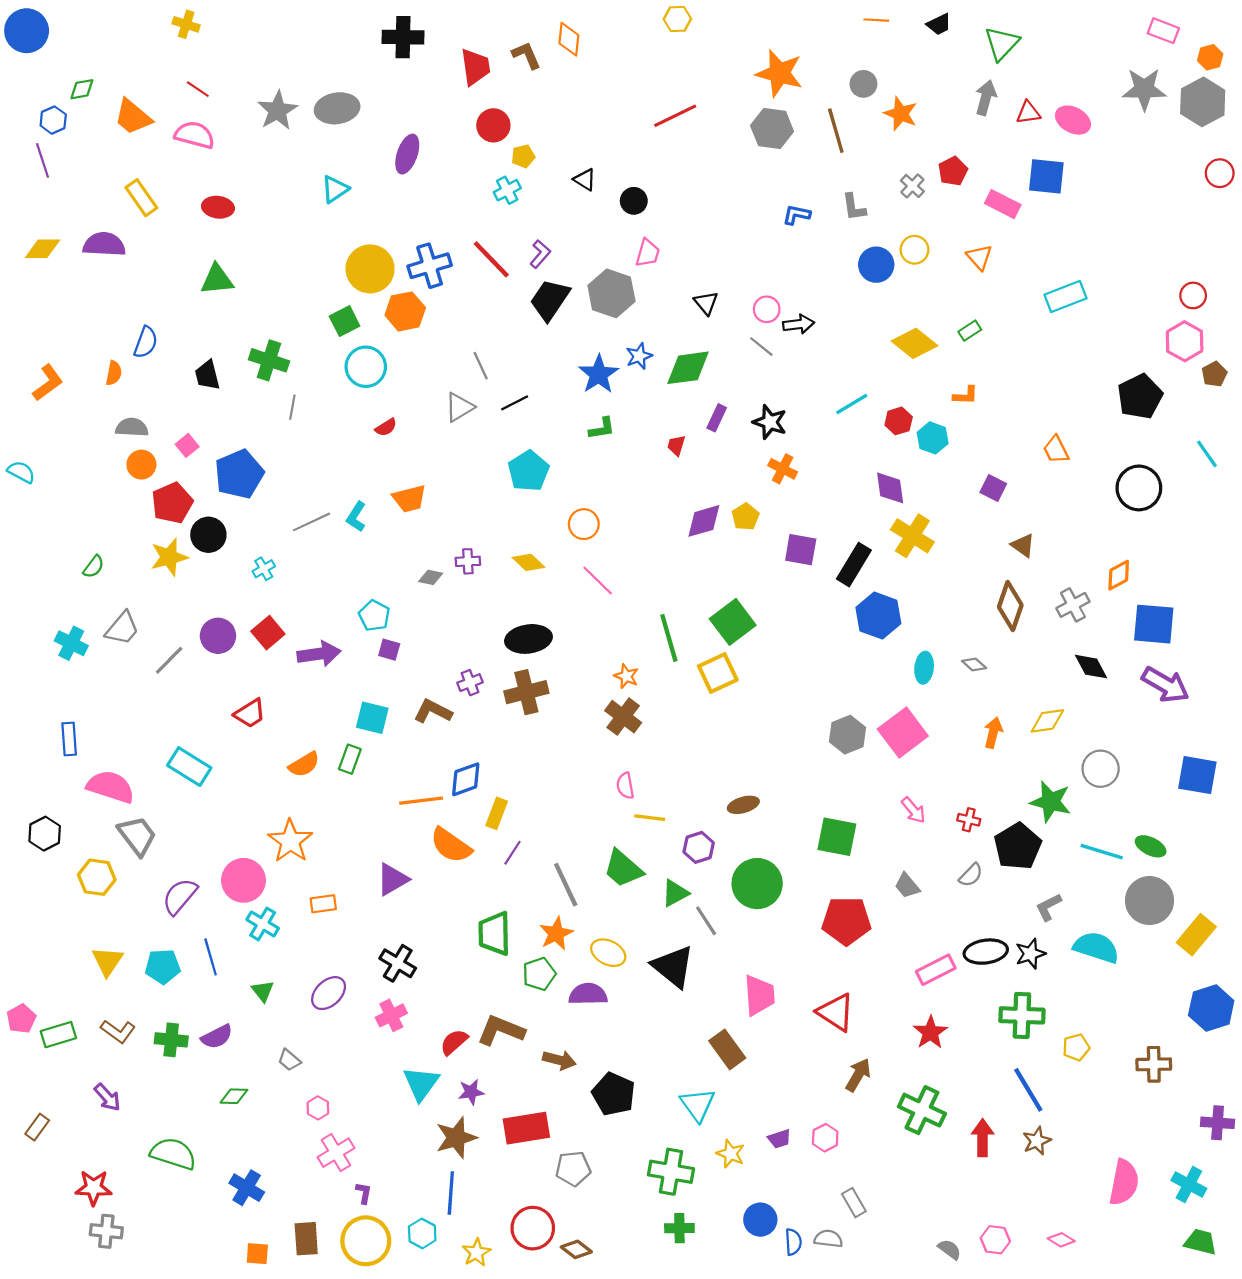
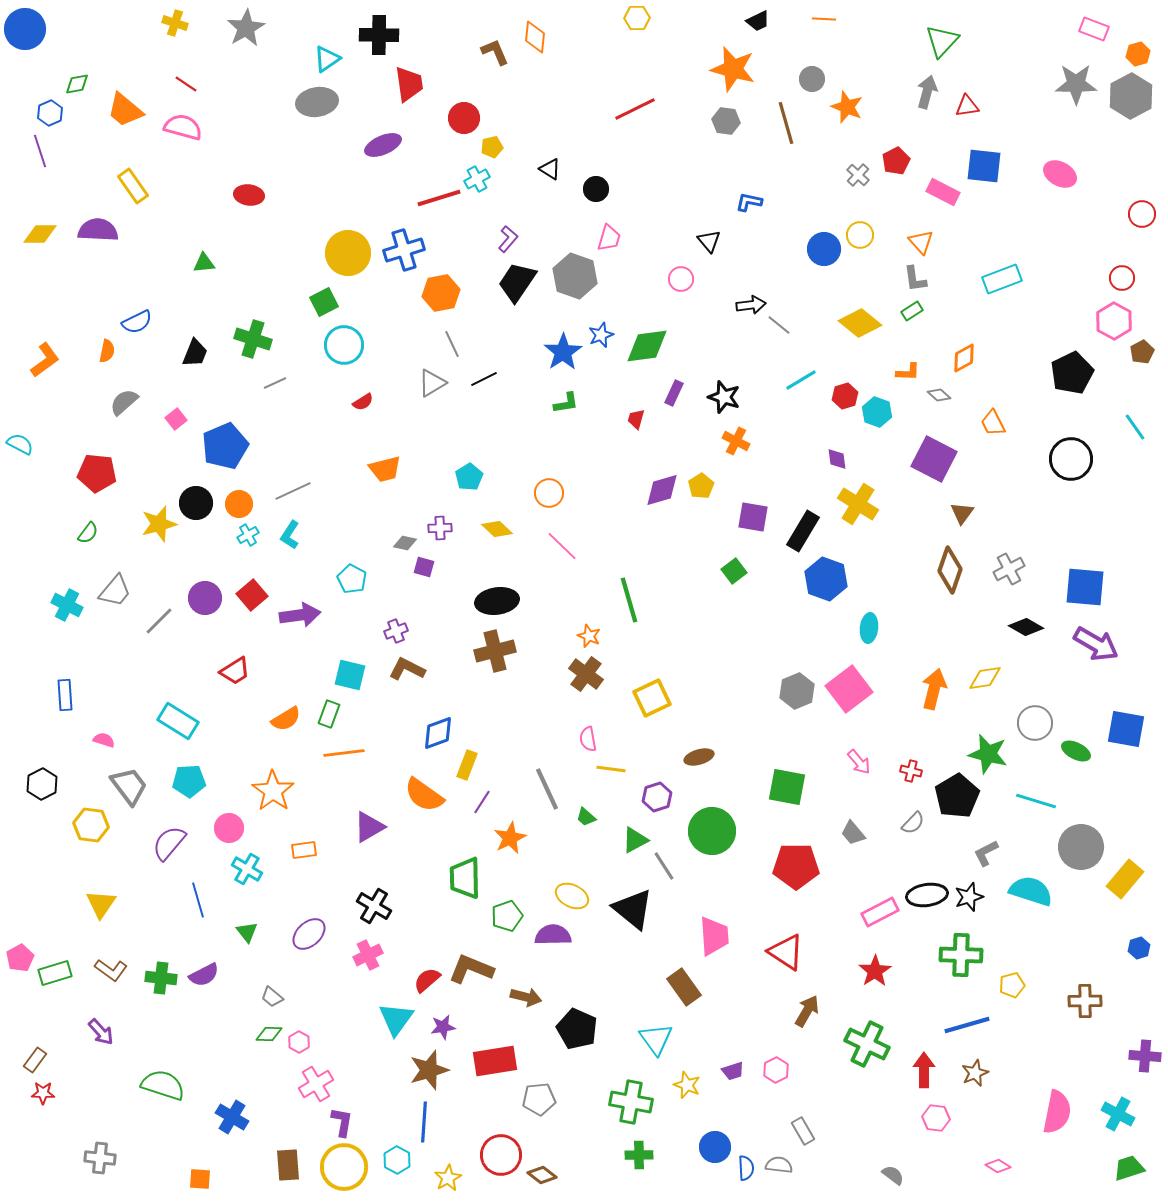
black trapezoid: (939, 24) -> (758, 21), moved
red trapezoid: (475, 67) -> (409, 84), moved
gray star: (278, 110) -> (246, 28), moved
pink ellipse: (1073, 120) -> (1060, 174), moved
gray hexagon: (772, 129) -> (726, 121), size x0.7
purple ellipse: (407, 154) -> (383, 145), turned 48
red circle: (1220, 173) -> (1142, 214), moved
cyan triangle: (335, 189) -> (327, 59), moved
red ellipse: (218, 207) -> (249, 195), moved
gray L-shape: (854, 207) -> (915, 279), moved
red line: (491, 259) -> (439, 198), moved, turned -63
green triangle: (217, 280) -> (204, 263), size x0.7
black triangle: (706, 303) -> (709, 241), moved
pink circle: (767, 309) -> (681, 279), moved
orange hexagon: (405, 311) -> (441, 293), moved
blue semicircle: (146, 342) -> (137, 322), turned 44
gray line: (761, 347) -> (779, 325), moved
black trapezoid: (207, 375) -> (195, 353), turned -144
gray line: (292, 407) -> (275, 383), turned 55
gray semicircle: (132, 427) -> (124, 402), turned -44
orange circle: (141, 465) -> (239, 504), moved
cyan pentagon: (528, 471) -> (469, 477), moved, size x0.7
purple diamond: (890, 488) -> (837, 459), size x0.7
purple square: (993, 488) -> (934, 459), size x1.8
red pentagon: (172, 503) -> (97, 473), moved, turned 30
cyan L-shape: (356, 517) -> (290, 535), moved
brown triangle: (1023, 545) -> (962, 513), turned 30
orange diamond: (1119, 575) -> (964, 358), moved
green square: (733, 622) -> (734, 571), moved, size x0.6
purple square: (389, 650) -> (424, 567), moved
gray diamond: (974, 664) -> (939, 395), moved
black diamond: (1091, 667) -> (1026, 627), turned -32
yellow square: (718, 673) -> (652, 698), moved
purple cross: (470, 683) -> (396, 631), moved
orange arrow: (993, 733) -> (934, 689), size x1.4
pink semicircle: (111, 787) -> (104, 740), size x0.5
orange line: (421, 801) -> (344, 753), moved
green ellipse: (1151, 846) -> (1076, 751), moved
green trapezoid: (623, 869) -> (586, 817), size x0.5
pink circle: (243, 880) -> (229, 828), size x0.7
gray line: (566, 885) -> (547, 789), moved
orange star: (556, 934) -> (510, 838), moved
cyan pentagon: (163, 966) -> (189, 781), moved
blue hexagon: (1211, 1008) -> (1139, 948), size x0.5
blue line: (1028, 1090) -> (967, 1025), turned -75
green diamond: (234, 1096) -> (269, 1034), moved
red star: (94, 1188) -> (43, 1093), moved, size x0.7
purple L-shape: (364, 1193) -> (342, 1122), size x1.4
pink hexagon: (995, 1240) -> (936, 1118), moved
green trapezoid: (1201, 1242) -> (1129, 1168), turned -32
orange square: (257, 1254) -> (200, 1179), moved

